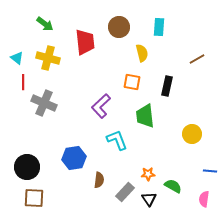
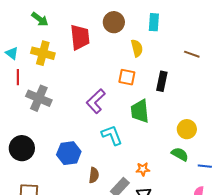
brown line: (197, 59) -> (192, 54), turned 49
black circle: (27, 167) -> (22, 148), moved
green semicircle: (173, 186) -> (180, 154), moved

